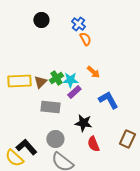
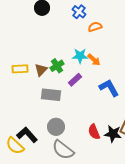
orange semicircle: (85, 39) -> (95, 27), moved, turned -80
cyan star: (70, 80) -> (80, 56), moved
yellow rectangle: (19, 81) -> (20, 69), size x0.7
black star: (83, 123) -> (113, 134), moved

